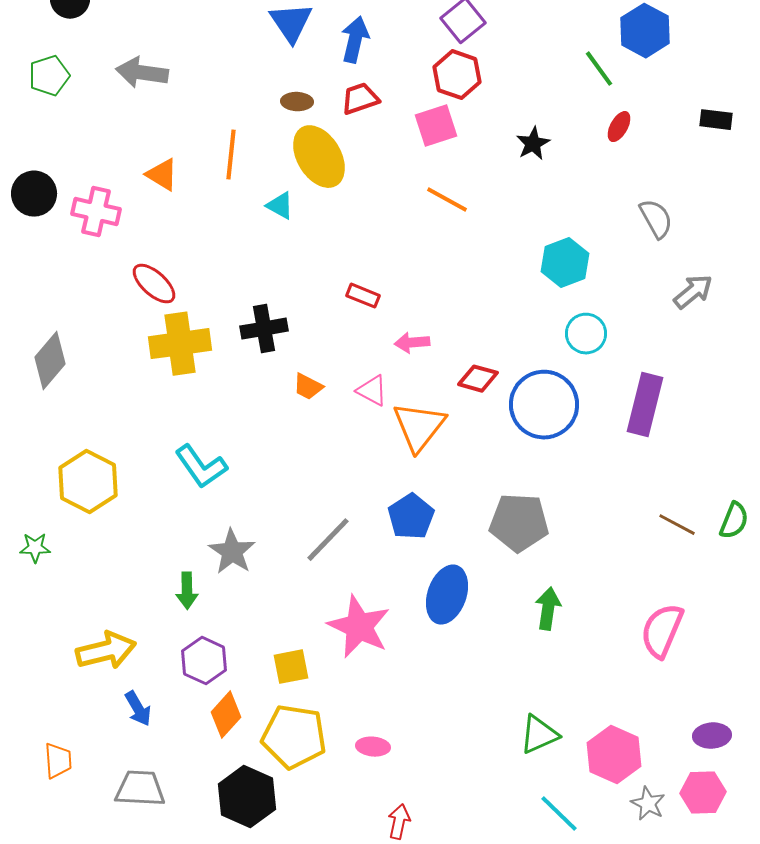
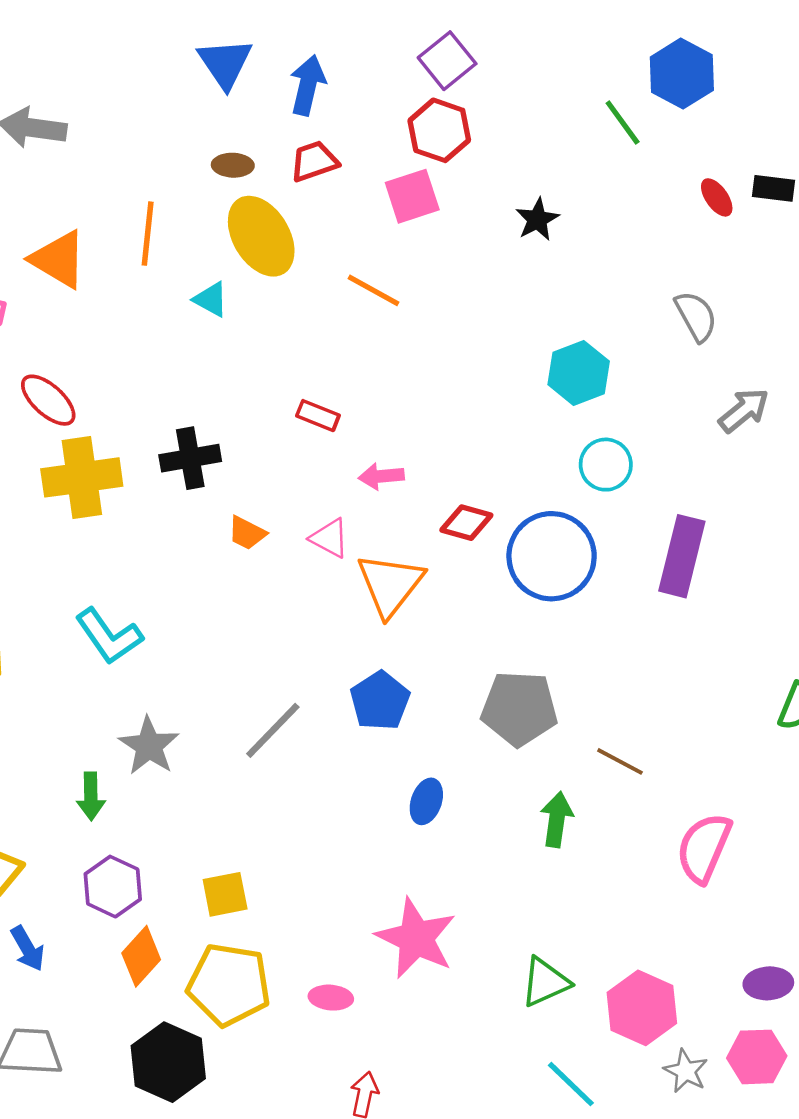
red ellipse: (619, 127) -> (717, 197), moved, turned -64
orange triangle: (162, 175) -> (59, 259), size x1.4
orange line: (447, 200) -> (373, 290), moved
brown line: (677, 525) -> (620, 761), moved
blue ellipse: (447, 595) -> (426, 801), size x0.6
pink star: (359, 627) -> (416, 938), moved

